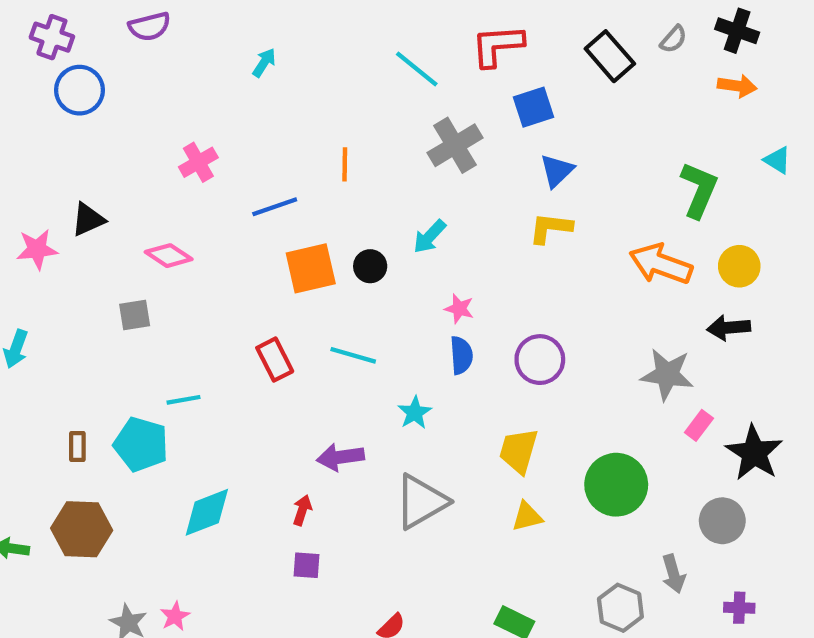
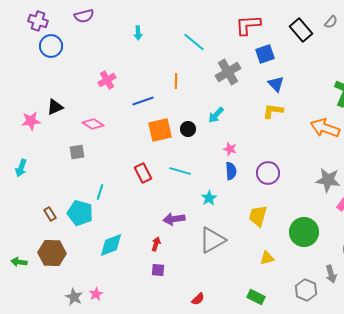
cyan arrow: (264, 63) -> (138, 33), turned 144
cyan line: (417, 69) -> (194, 42), moved
blue triangle: (557, 171) -> (276, 84), turned -30
cyan line: (183, 400) -> (100, 192), turned -63
brown rectangle: (77, 447) -> (50, 214), turned -32
yellow triangle: (527, 517) -> (267, 258), moved

